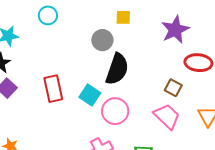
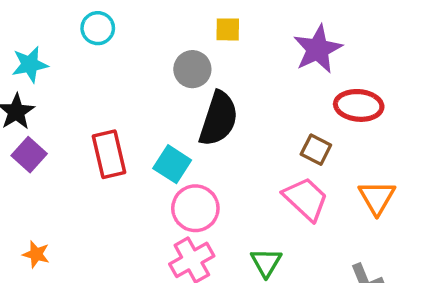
pink circle: (115, 111) -> (195, 208), moved

